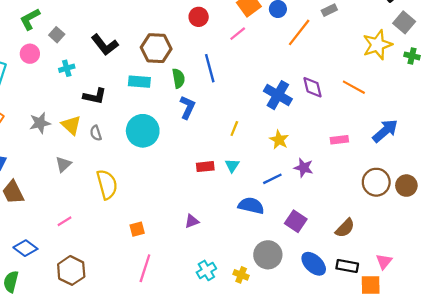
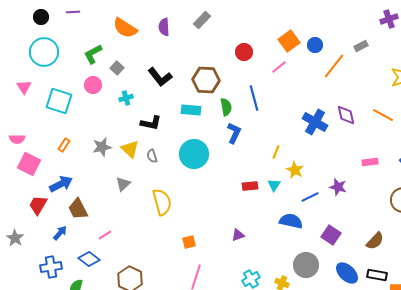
yellow star: (279, 140) -> (295, 170), moved
pink line: (65, 221) -> (105, 235), moved

